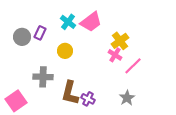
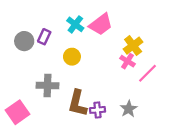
gray star: (127, 98) -> (129, 109), moved
purple cross: (88, 99) -> (98, 110), turned -32

